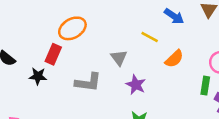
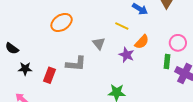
red rectangle: (53, 54) -> (50, 75), moved
black star: (38, 76) -> (25, 69), moved
purple star: (136, 85) -> (126, 55), moved

